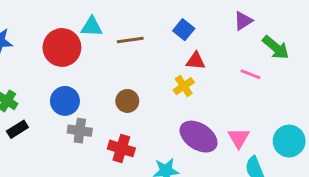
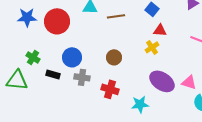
red circle: (62, 47) -> (57, 21), moved
black rectangle: (17, 129) -> (53, 74), moved, turned 48
pink triangle: (239, 138) -> (189, 82), turned -42

